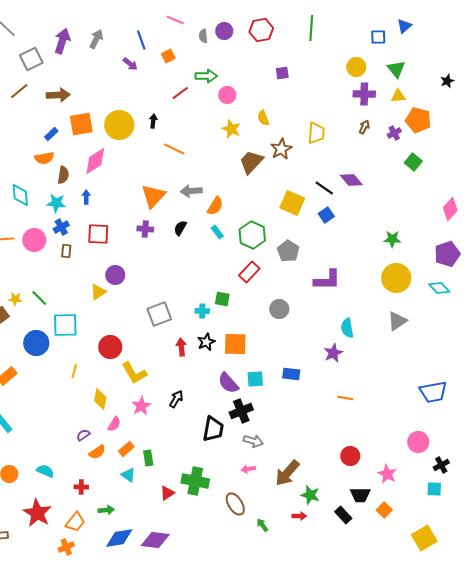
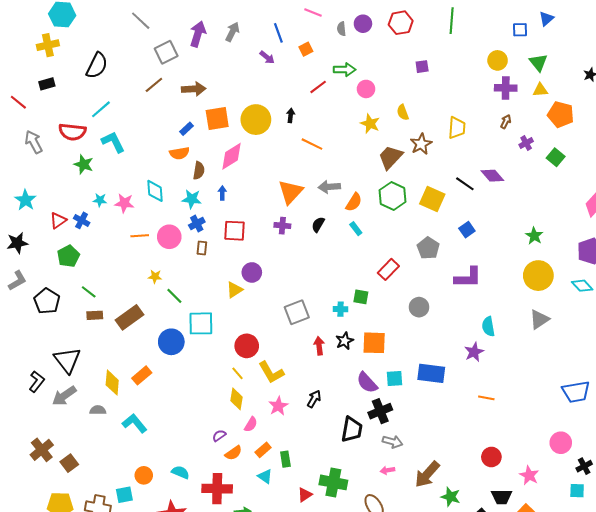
purple cross: (394, 133) -> (526, 143), moved
blue square: (326, 215) -> (467, 230), moved
green hexagon: (252, 235) -> (393, 196), moved
green star: (392, 239) -> (534, 236), turned 30
yellow star: (15, 299) -> (155, 277), moved
yellow line: (74, 371) -> (238, 373), moved, turned -56
blue rectangle: (291, 374) -> (431, 373), size x1.5
red cross: (81, 487) -> (217, 489), size x2.0

